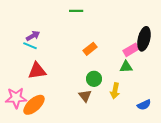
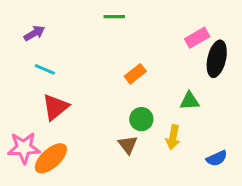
purple arrow: (33, 36) -> (34, 33), moved
pink rectangle: (131, 50) -> (197, 38), moved
red triangle: (37, 71) -> (55, 107), turned -30

